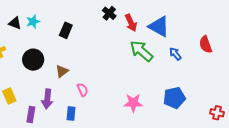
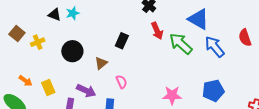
red arrow: (131, 23) -> (157, 31), moved
black rectangle: (66, 30) -> (122, 41), moved
blue arrow: (175, 54) -> (215, 47), size x1.6
purple arrow: (47, 99) -> (86, 91), turned -72

